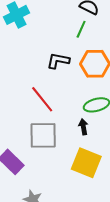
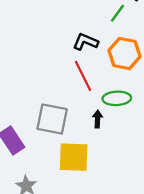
red line: (42, 99) -> (83, 76), moved
yellow square: (86, 163) -> (74, 157), moved, turned -32

